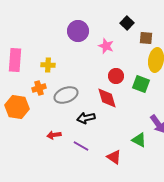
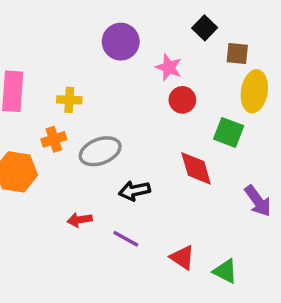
red circle: (116, 76) -> (182, 100), moved
red diamond: (107, 98) -> (196, 168), moved
green triangle: (139, 140) -> (225, 271), moved

